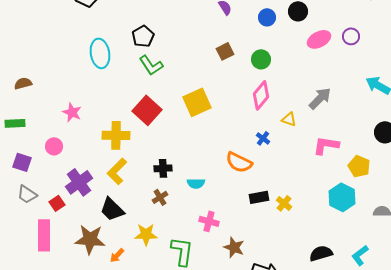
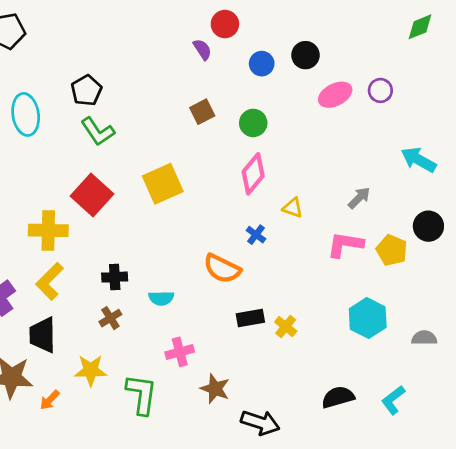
gray arrow: (320, 98) -> (359, 198), moved, size x0.7
yellow pentagon: (359, 166) -> (392, 250), moved
black trapezoid: (112, 209) -> (43, 335), turned 44
pink cross: (209, 221) -> (180, 352), turned -30

